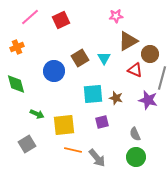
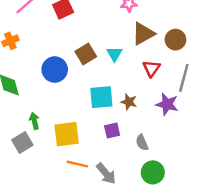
brown circle: (150, 54) -> (175, 40), moved
red triangle: (135, 70) -> (152, 68), turned 42
green arrow: (37, 114) -> (34, 121), turned -128
gray semicircle: (135, 134) -> (142, 143), moved
gray square: (27, 144) -> (22, 143), moved

